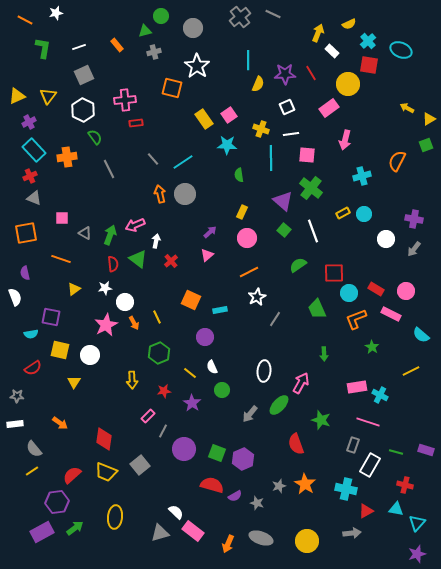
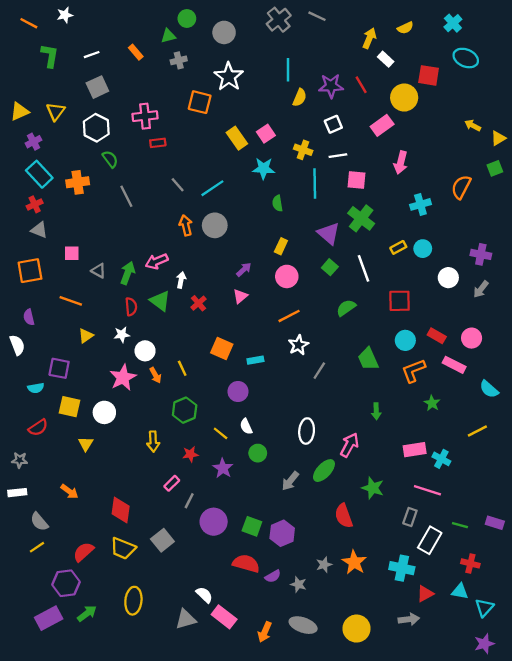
cyan cross: (368, 41) -> (453, 23), moved
red square: (334, 273) -> (400, 301), moved

